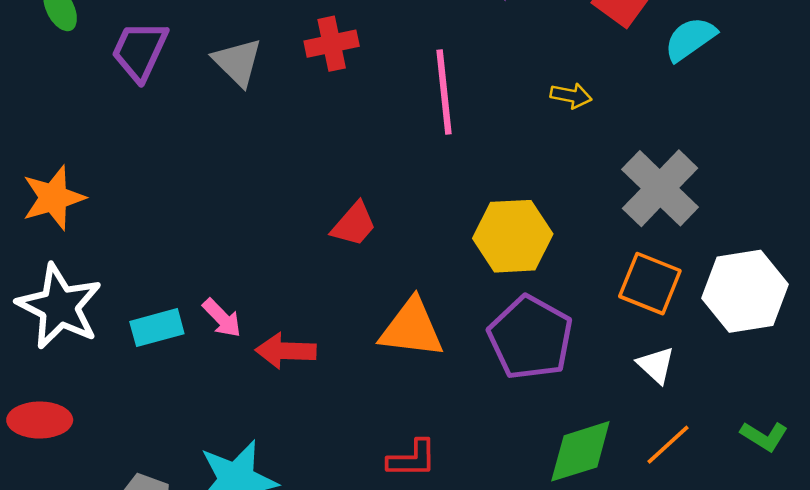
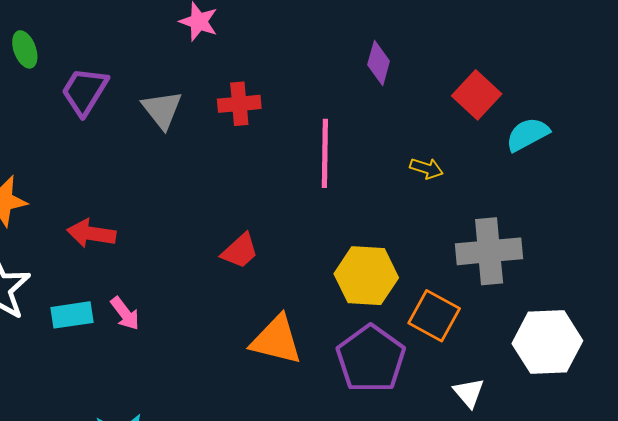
gray cross: (660, 188) -> (489, 251), turned 34
orange square: (650, 284) -> (434, 316), moved
red arrow: (286, 351) -> (91, 233), moved

